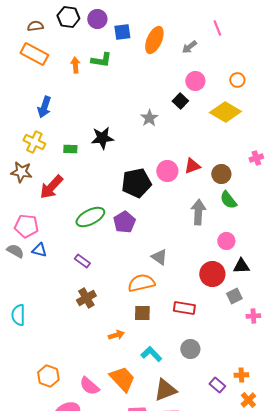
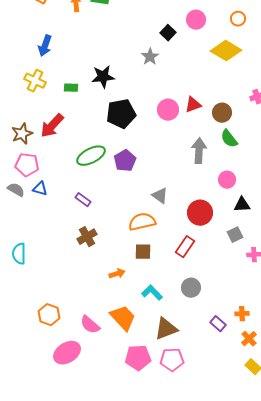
black square: (180, 101) -> (168, 33), moved
brown star: (21, 172) -> (22, 134), moved, turned -30
black pentagon: (136, 183) -> (121, 114), moved
red circle: (212, 274) -> (200, 213), moved
red rectangle: (184, 308) -> (185, 247), turned -65

